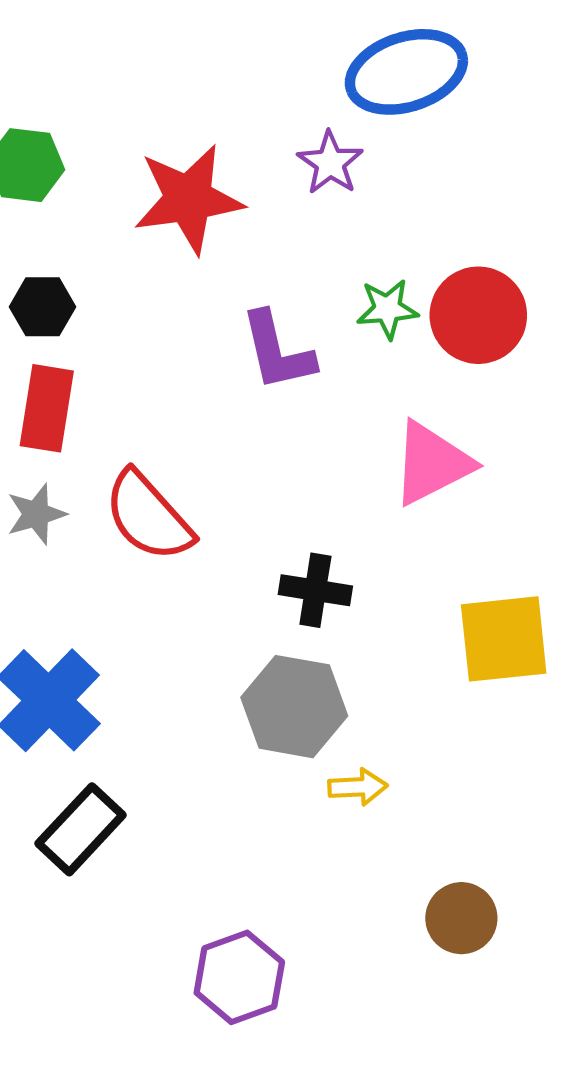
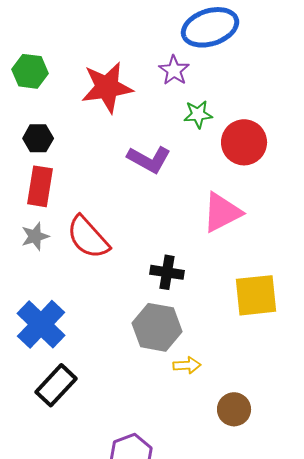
green star: (387, 309) -> (198, 114), moved
purple L-shape: (277, 351) -> (149, 159), turned -48
brown circle: (461, 918) -> (234, 409), moved

